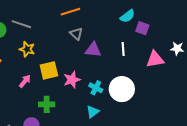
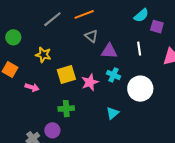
gray line: (21, 24) -> (52, 19), moved, turned -54
pink arrow: (25, 81) -> (32, 87), moved, turned 72
cyan cross: (96, 88) -> (113, 75), moved

